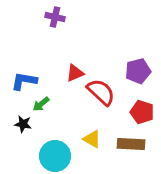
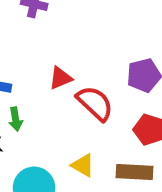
green arrow: (41, 104) -> (16, 119), turned -60

